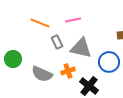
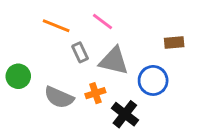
pink line: (73, 20) -> (102, 22), turned 49

